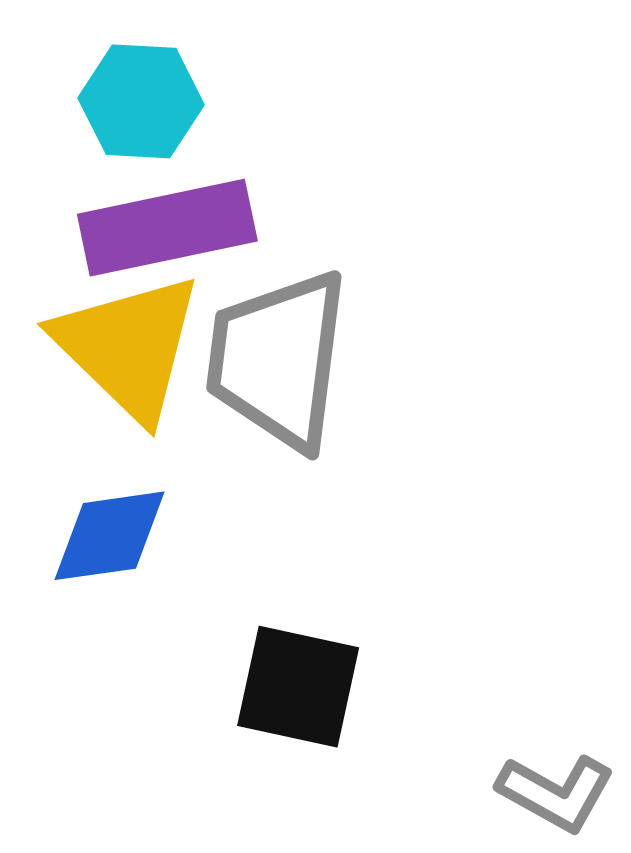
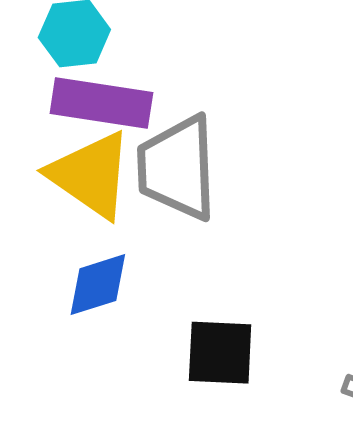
purple rectangle: (167, 228) -> (101, 103), turned 30

